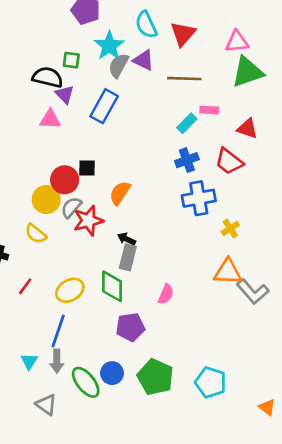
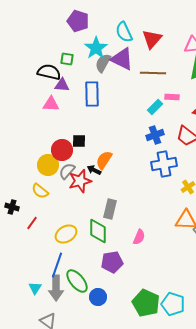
purple triangle: (144, 60) -> (122, 59), size x1.4
purple triangle: (65, 94) -> (62, 85), turned -42
blue rectangle: (104, 106) -> (92, 94), turned -30
black arrow: (126, 239) -> (94, 170), moved
red line: (25, 286) -> (32, 223), moved
gray arrow: (57, 361) -> (56, 288), size x1.4
green pentagon: (155, 377) -> (146, 303), moved
green ellipse: (86, 382) -> (77, 281), moved

